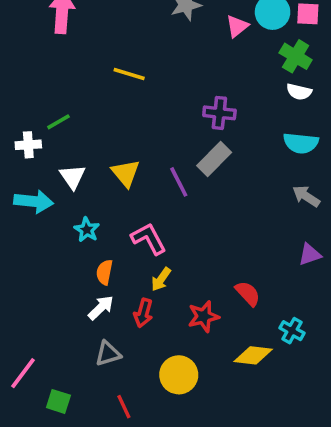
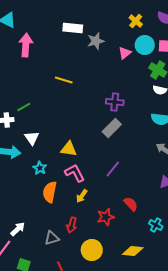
yellow triangle: (126, 173) -> (69, 149), moved, turned -42
purple line: (179, 182) -> (113, 169), moved, turned 66
orange semicircle: (104, 272) -> (50, 192), size x1.5
white arrow: (101, 308) -> (18, 229), moved
red arrow: (143, 313) -> (72, 225), moved
yellow diamond: (253, 355) -> (133, 251), moved

